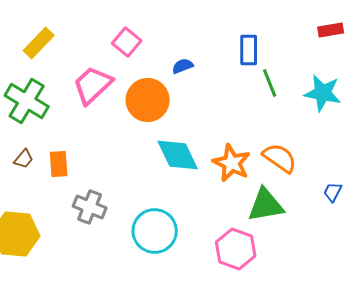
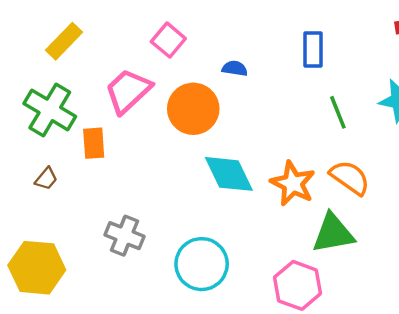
blue semicircle: (183, 66) -> (235, 68), turned 30
green line: (270, 83) -> (338, 112), moved
orange rectangle: (59, 164) -> (94, 143), moved

